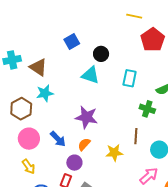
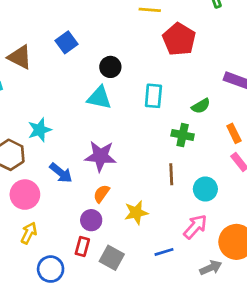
blue square: (72, 42) -> (67, 42), moved
brown triangle: (38, 67) -> (20, 57), moved
blue arrow: (58, 139) -> (61, 173), moved
yellow star: (114, 153) -> (136, 213), moved
yellow arrow: (29, 167) -> (29, 233), turned -112

